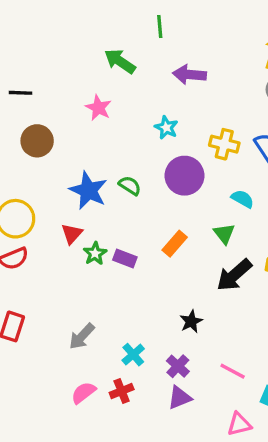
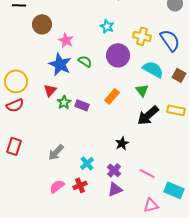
pink star: (98, 108) -> (66, 40), moved
brown circle: (37, 141) -> (42, 24), moved
cyan semicircle: (243, 199) -> (153, 69), size x1.5

